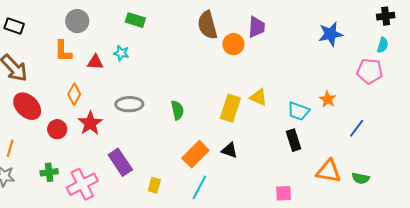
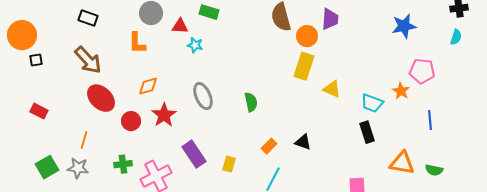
red triangle: (95, 62) -> (180, 26), moved
pink pentagon: (370, 71) -> (422, 71), moved
orange diamond: (74, 94) -> (148, 86), turned 45
gray ellipse: (129, 104) -> (203, 96), turned 68
yellow rectangle: (230, 108) -> (304, 66), moved
blue line: (357, 128) -> (430, 120), turned -42
orange rectangle: (195, 154) -> (269, 146), size x0.6
yellow rectangle: (154, 185) -> (229, 164), moved

